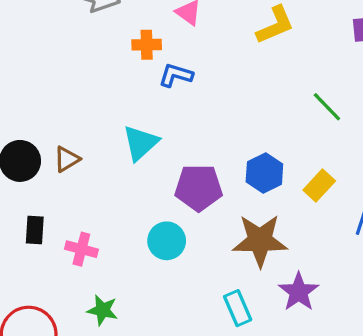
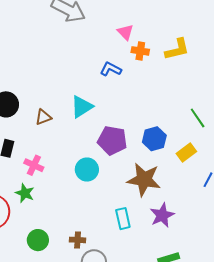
orange cross: (147, 45) -> (140, 51), moved
green line: (327, 107) -> (198, 118), moved
brown triangle: (67, 159) -> (43, 117), moved
green star: (103, 310) -> (25, 193), moved

